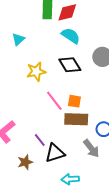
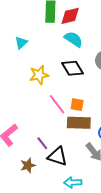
black triangle: (55, 153) -> (57, 156), turned 35

